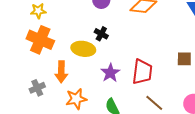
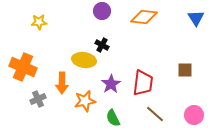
orange cross: (40, 40) -> (23, 67), moved
orange star: (76, 99) -> (85, 101), moved

